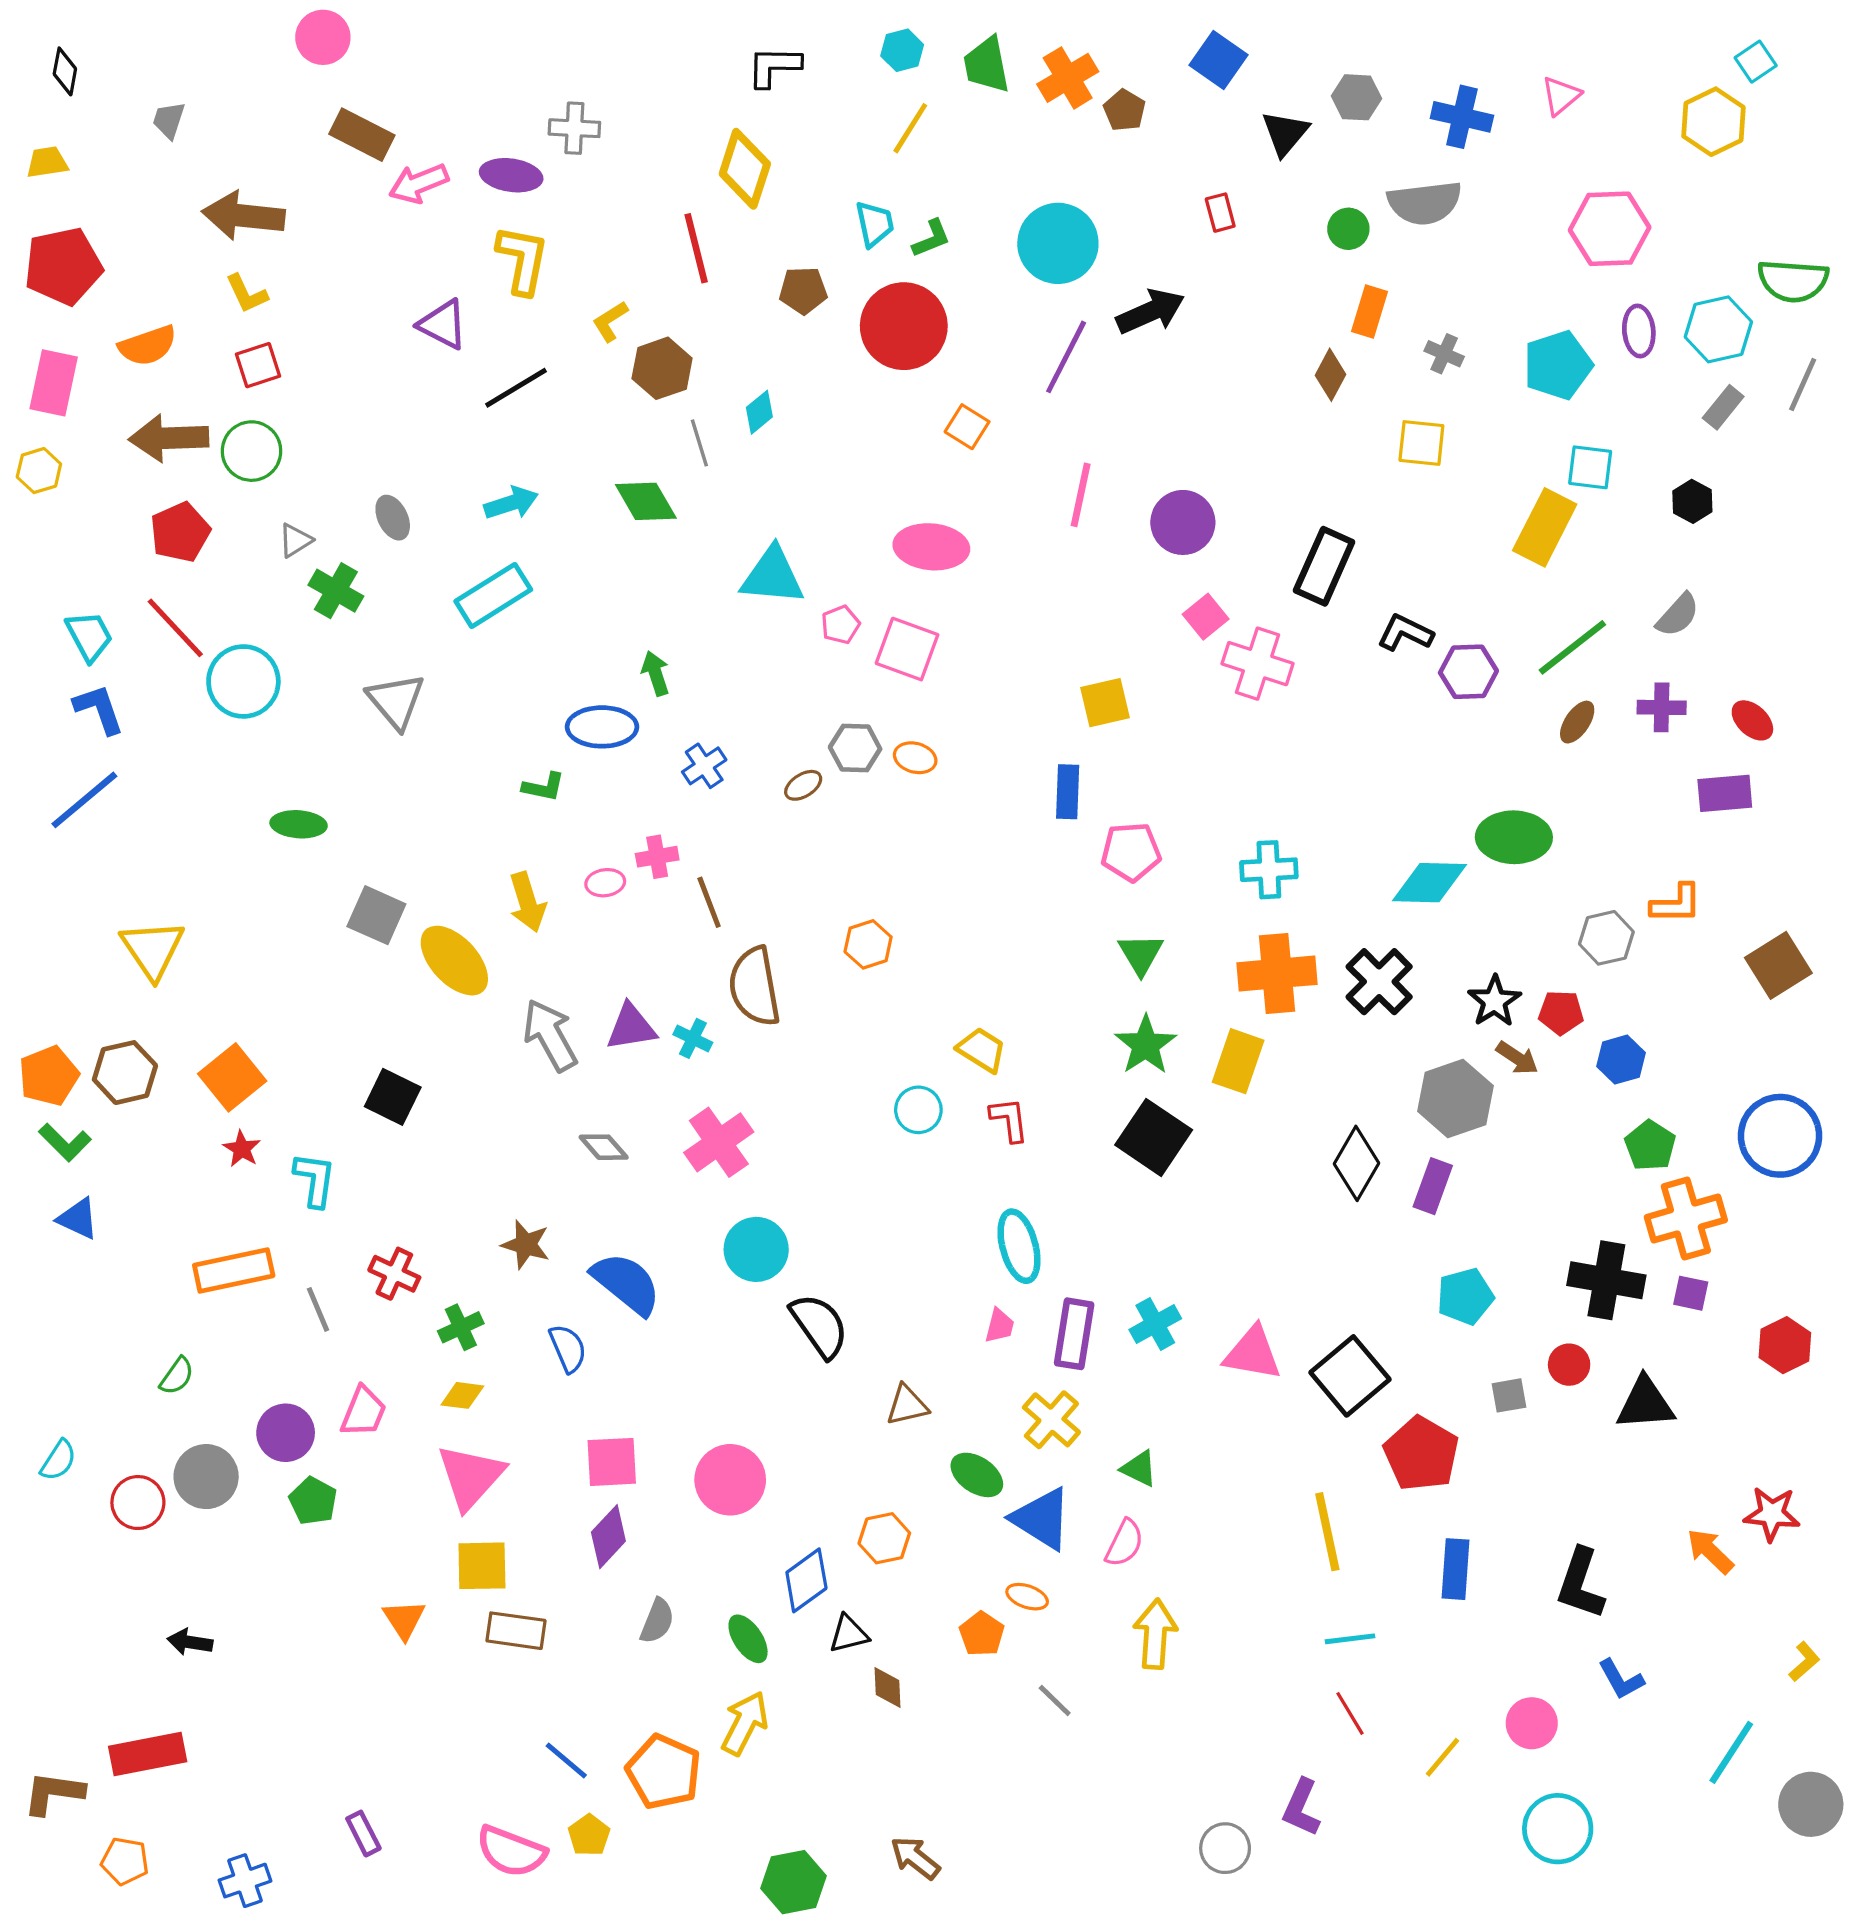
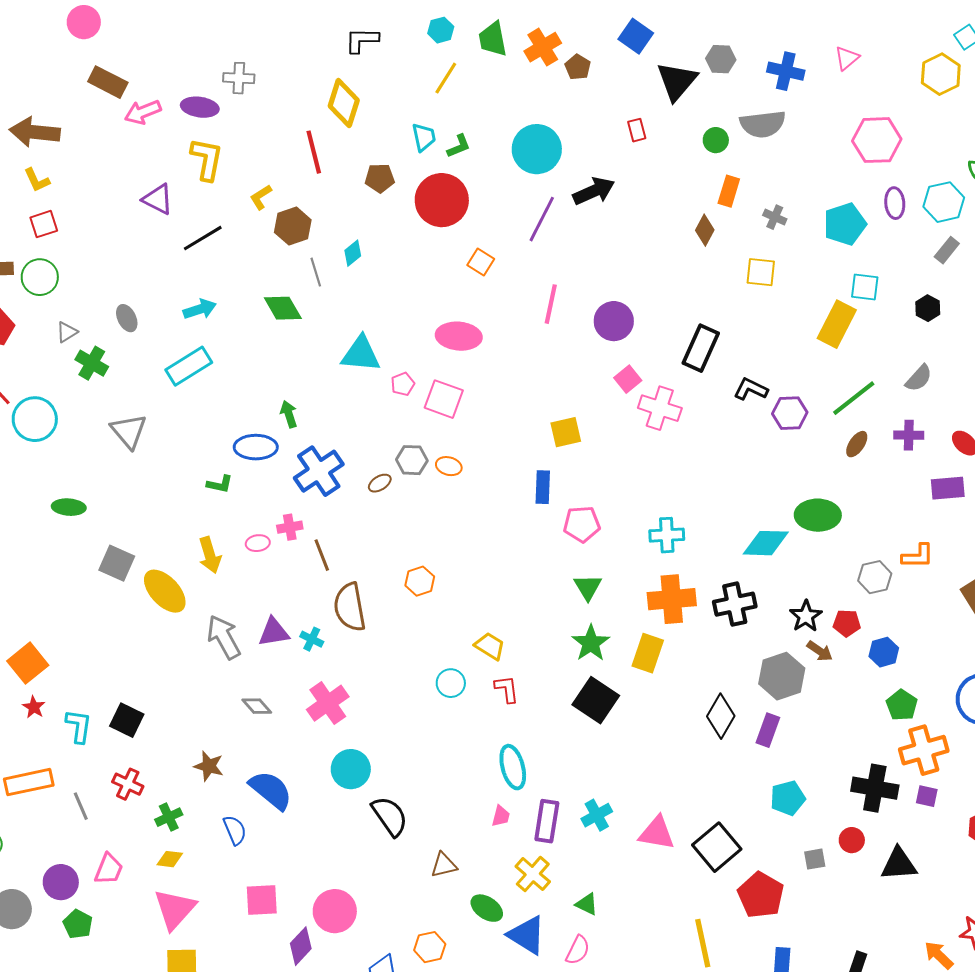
black triangle: (1285, 133) -> (677, 81), size x1.4
blue cross: (704, 766) -> (319, 471), size x1.8
black cross: (1379, 982) -> (735, 604), turned 33
black square: (393, 1097) -> (127, 720), moved
purple diamond: (608, 1537) -> (301, 946), moved

